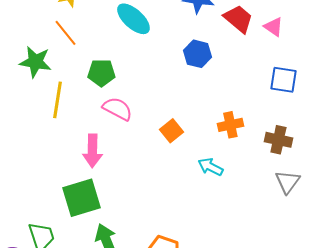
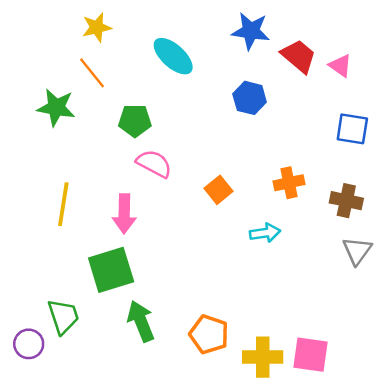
yellow line: (57, 100) -> (63, 204), moved
cyan arrow: (210, 167) -> (265, 233), turned 145

